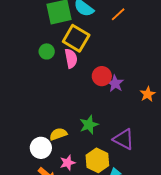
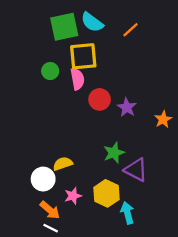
yellow square: (76, 38) -> (83, 56), turned -36
red circle: (102, 76) -> (100, 99), moved
green star: (89, 125) -> (114, 153), moved

